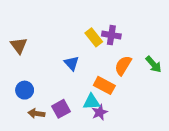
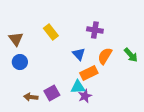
yellow rectangle: (94, 37) -> (51, 32), moved
blue triangle: (71, 63) -> (79, 54), moved
orange rectangle: (104, 85) -> (89, 73), turned -54
blue circle: (25, 90) -> (20, 62), moved

